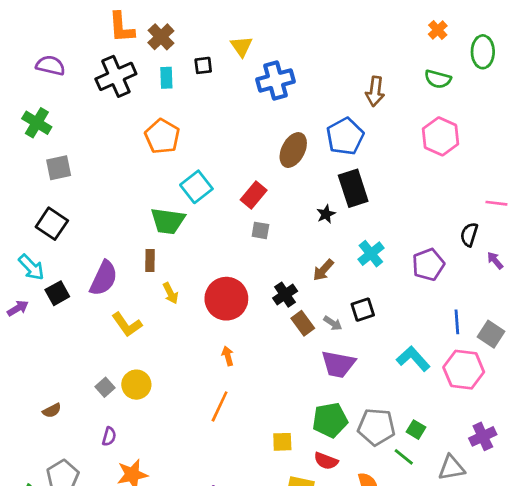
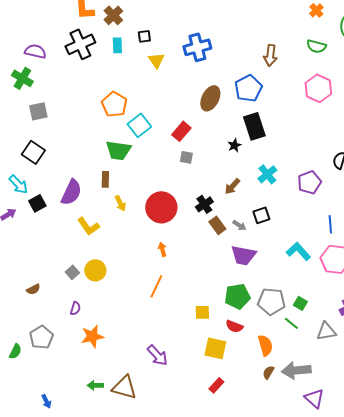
yellow triangle: (241, 46) -> (156, 60), moved
purple semicircle: (50, 65) -> (35, 51), moved
orange pentagon: (162, 136) -> (114, 104), moved

